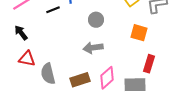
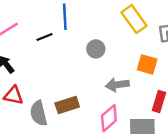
gray arrow: (93, 48) -> (117, 85), moved
brown rectangle: (80, 80) -> (67, 105), moved

